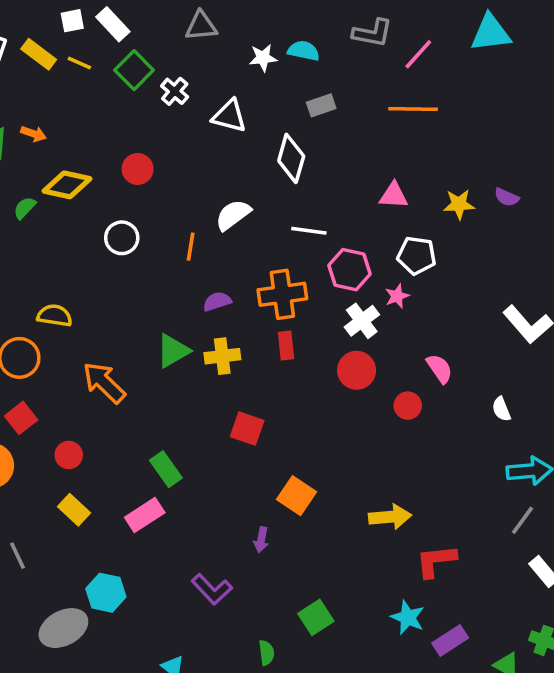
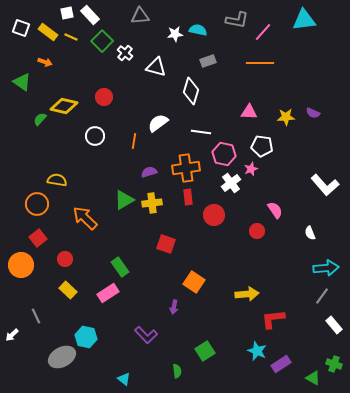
orange arrow: (33, 134) -> (45, 62), moved
red circle: (357, 370) -> (214, 215), moved

